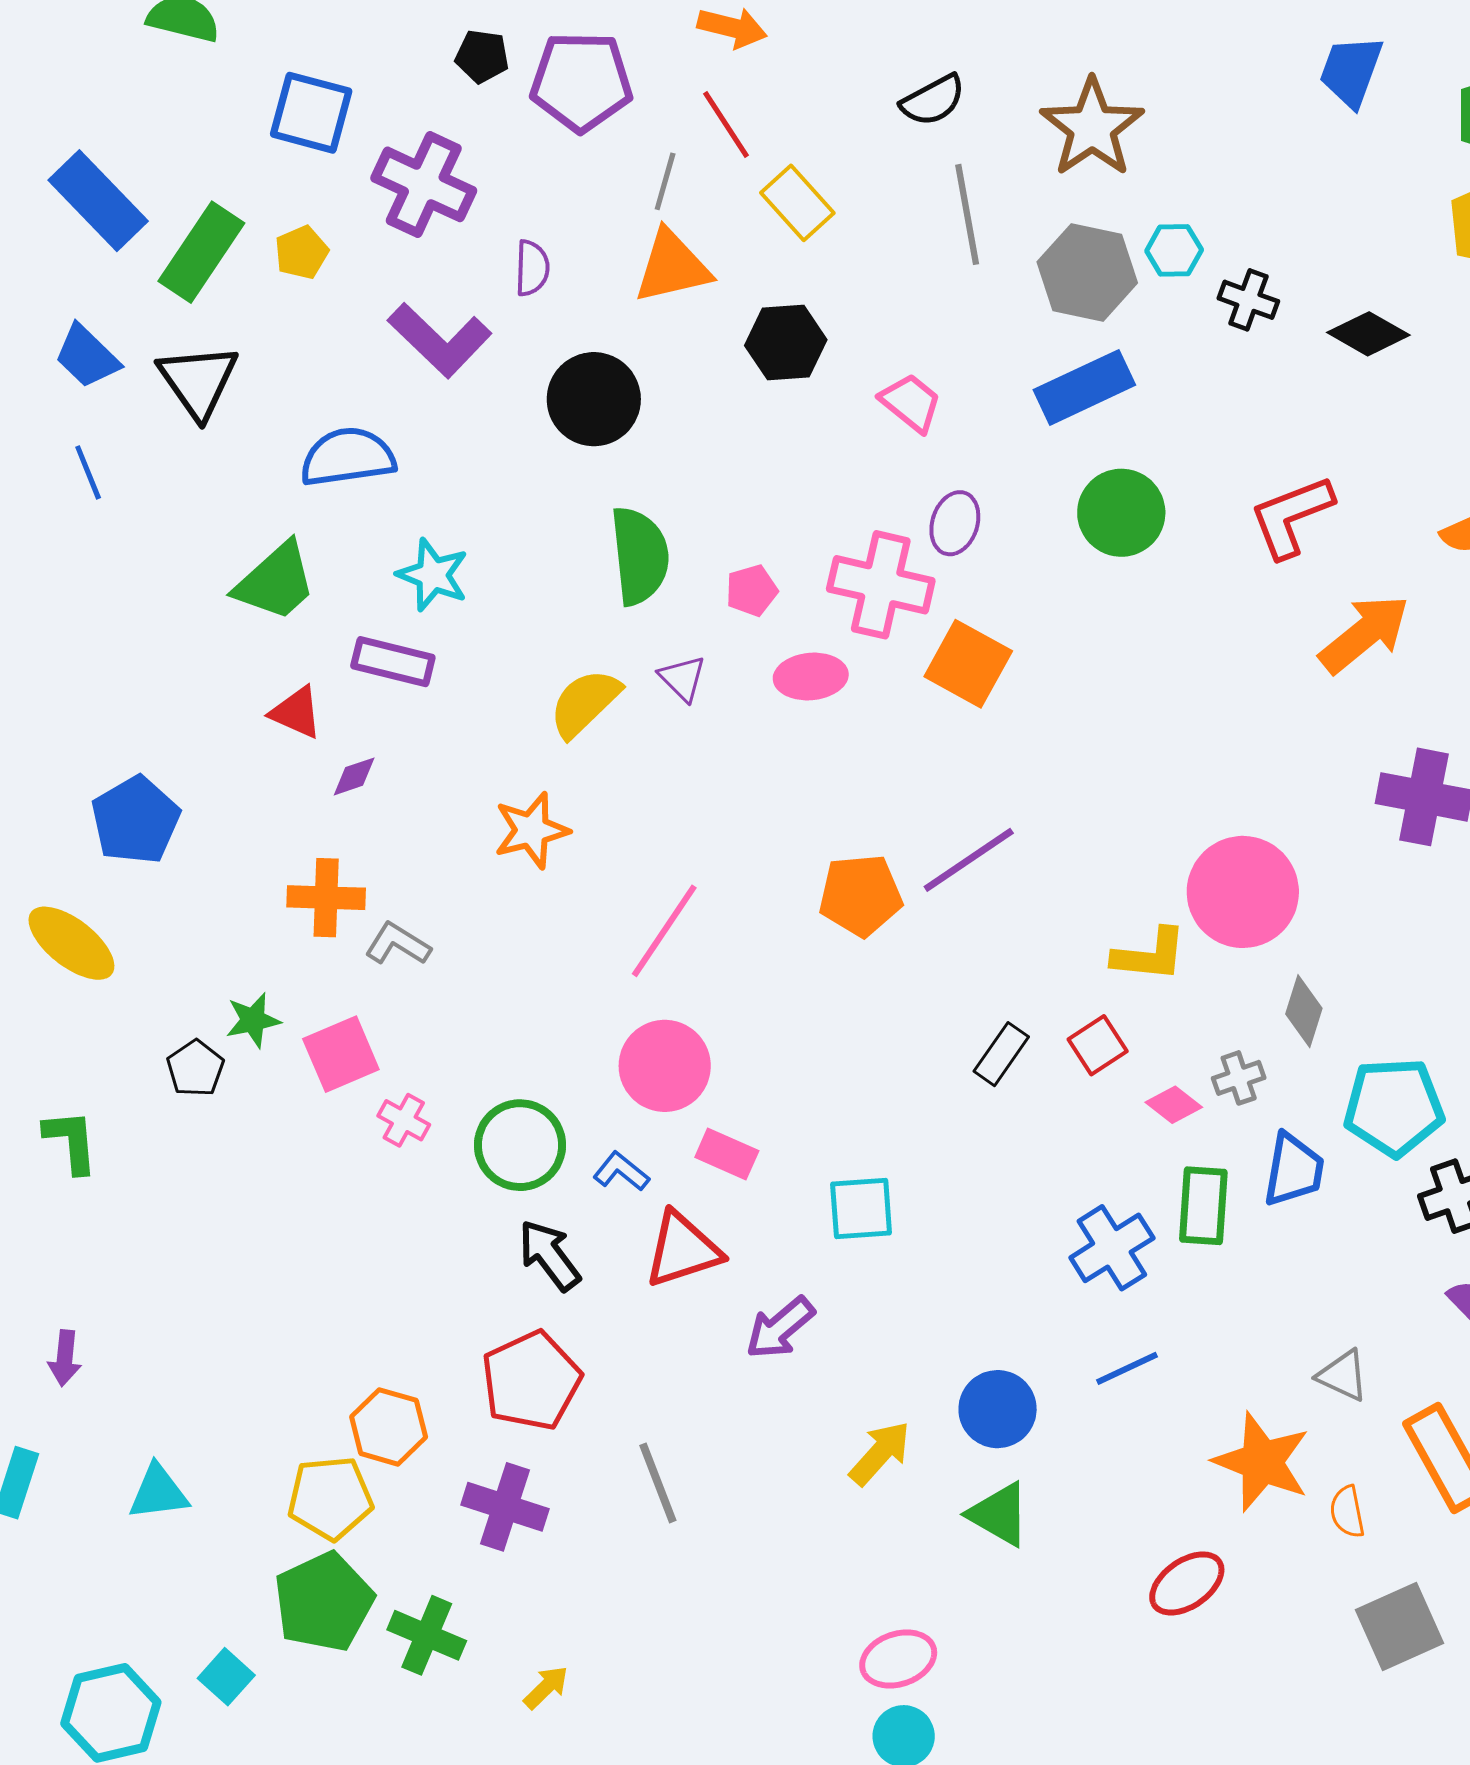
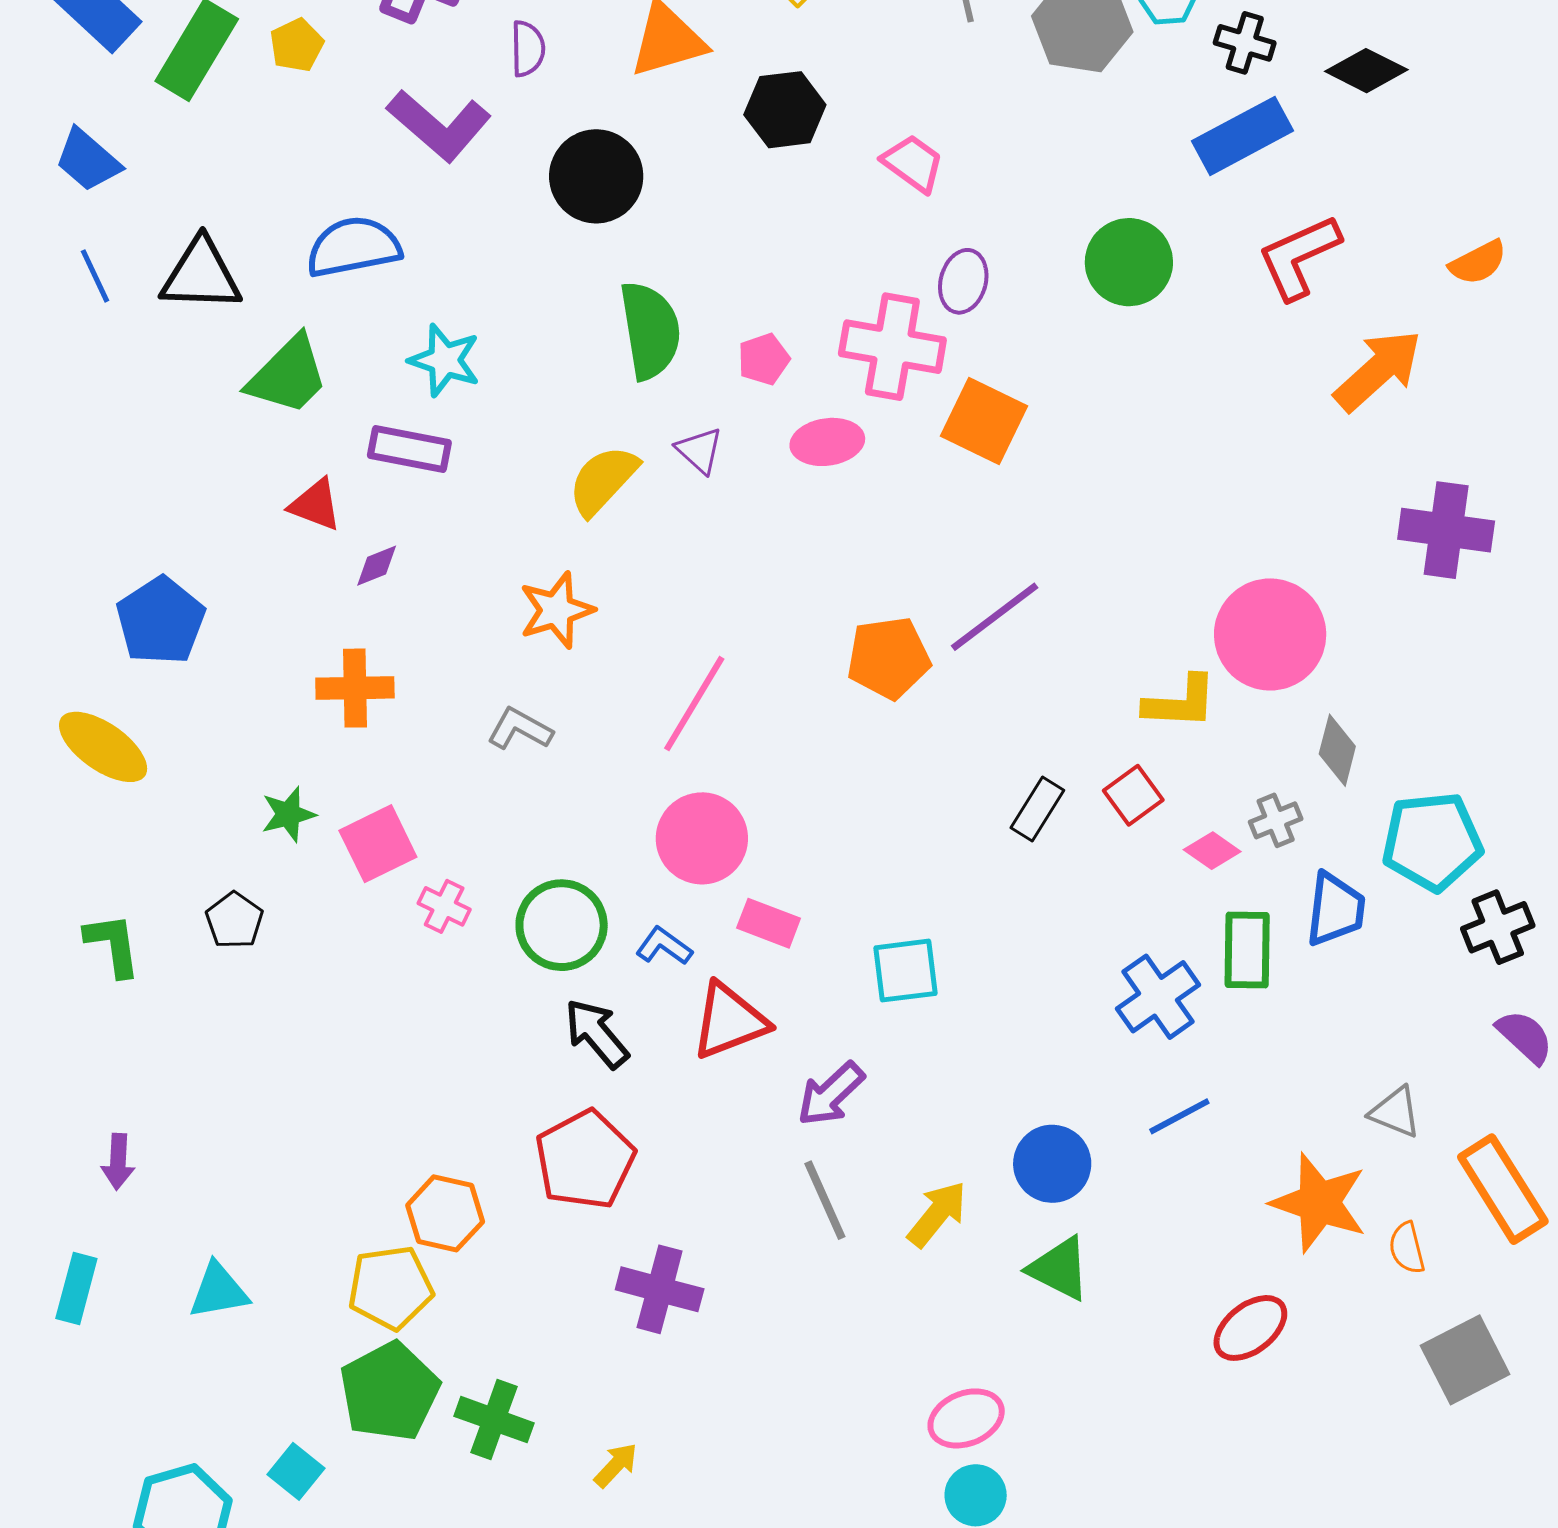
black triangle: (198, 381) -> (201, 275), moved, turned -50
blue rectangle: (1084, 387) -> (1243, 136), moved
gray L-shape: (398, 944) -> (520, 729), moved
black pentagon: (195, 1068) -> (234, 920), moved
gray line: (658, 1483) -> (825, 1200), moved
purple cross: (505, 1507) -> (660, 1289), moved

